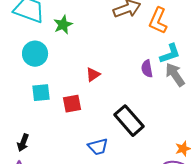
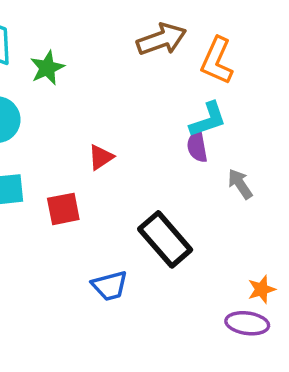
cyan L-shape: (170, 54) -> (208, 120), moved
gray arrow: (175, 75) -> (240, 184), moved, size x0.7

